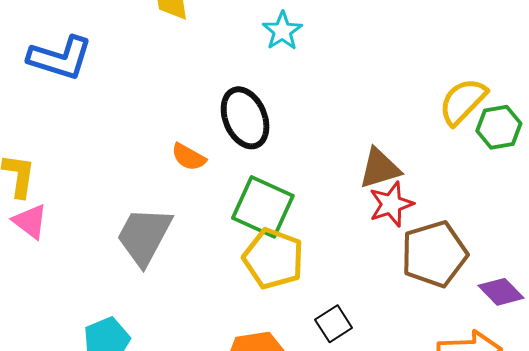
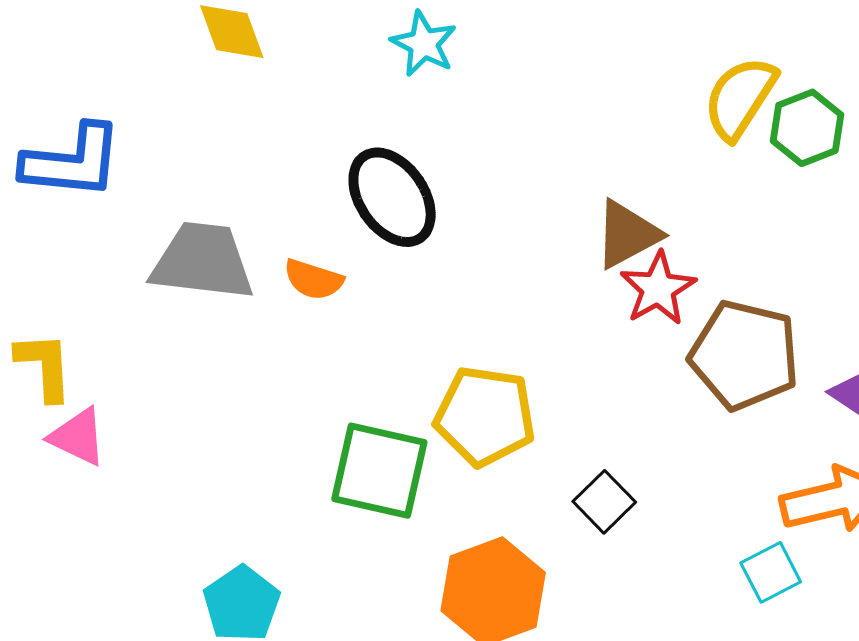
green square: (263, 207) -> (379, 471), moved
gray trapezoid: (144, 236) -> (202, 261), moved, turned 80
brown pentagon: (434, 254) -> (744, 355), turned -30

